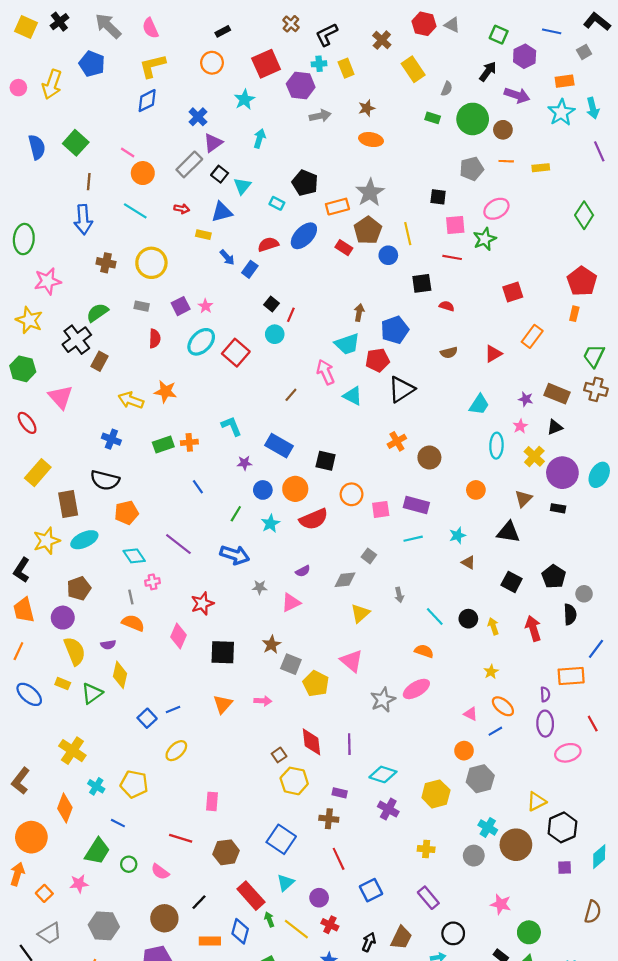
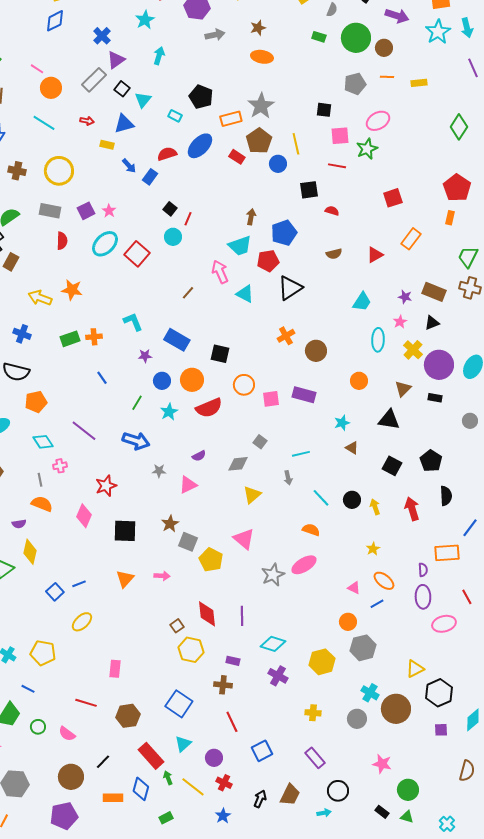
gray rectangle: (142, 306) -> (50, 211), size x1.5
cyan line: (413, 539) -> (301, 454), moved
gray circle: (584, 594) -> (470, 421), moved

